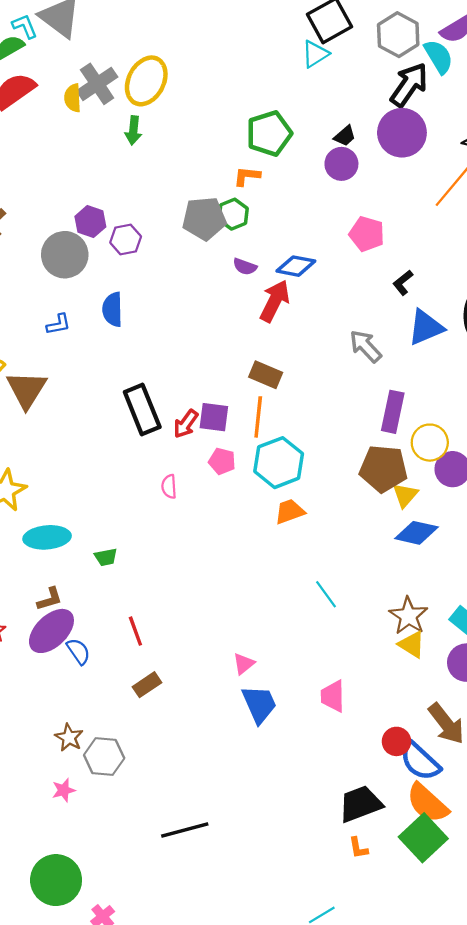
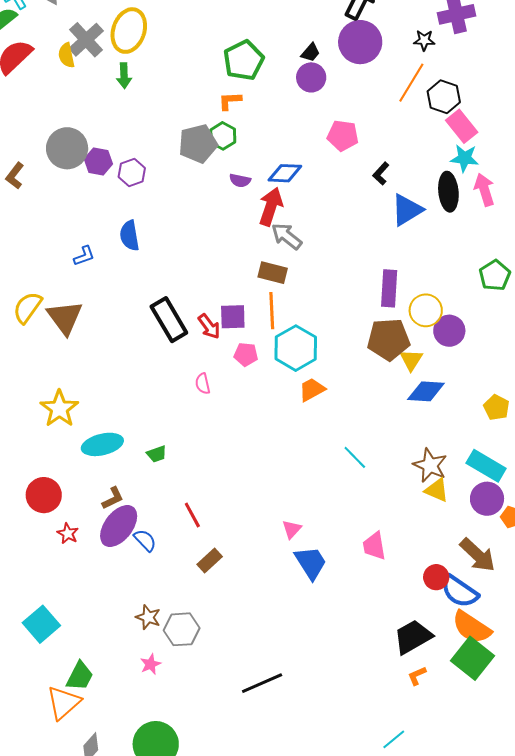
gray circle: (65, 255) -> (67, 148), moved
gray arrow: (366, 346) -> (287, 236), moved
red arrow: (186, 424) -> (209, 326), turned -64
orange L-shape: (358, 848) -> (417, 676), turned 85

